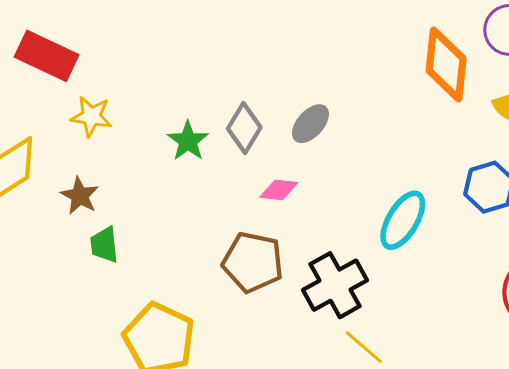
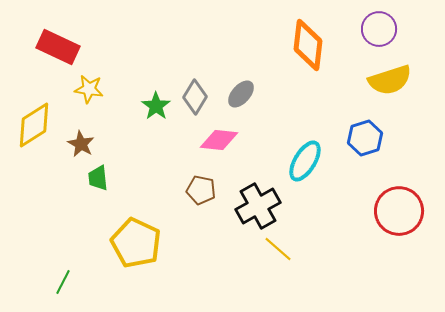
orange diamond: (446, 65) -> (308, 45), moved
pink diamond: (279, 190) -> (219, 140), size x1.4
brown pentagon: (253, 262) -> (201, 190), size x0.7

